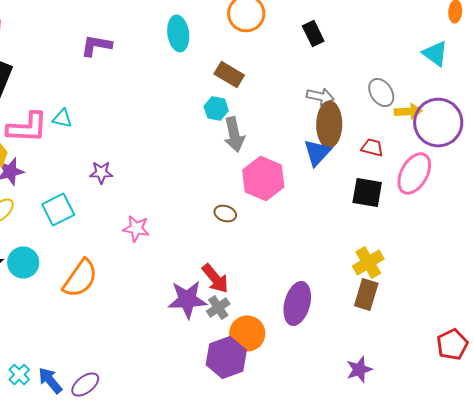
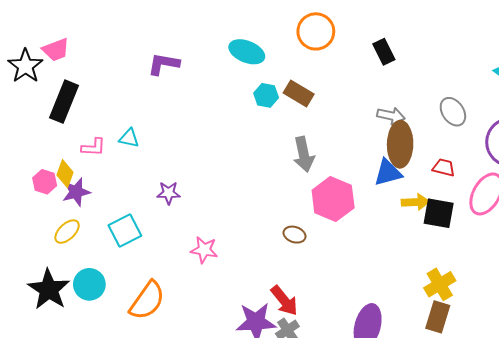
cyan ellipse: (178, 34) -> (247, 52), turned -60
cyan hexagon: (216, 108) -> (266, 95), moved
yellow arrow: (408, 112) -> (415, 202), moved
pink L-shape: (27, 128) -> (93, 147), size x0.6
blue triangle: (317, 152) -> (388, 173), turned 32

